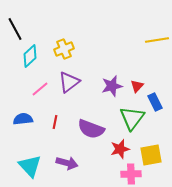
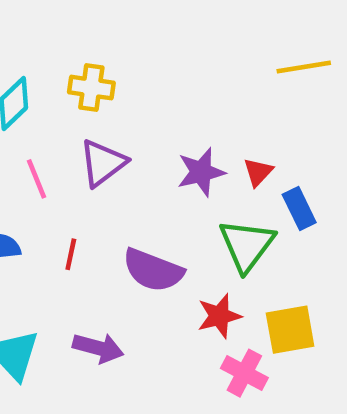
yellow cross: (64, 49) -> (91, 88), turned 30
pink line: (40, 89) -> (37, 179), turned -72
pink cross: (131, 174) -> (244, 373), turned 30

